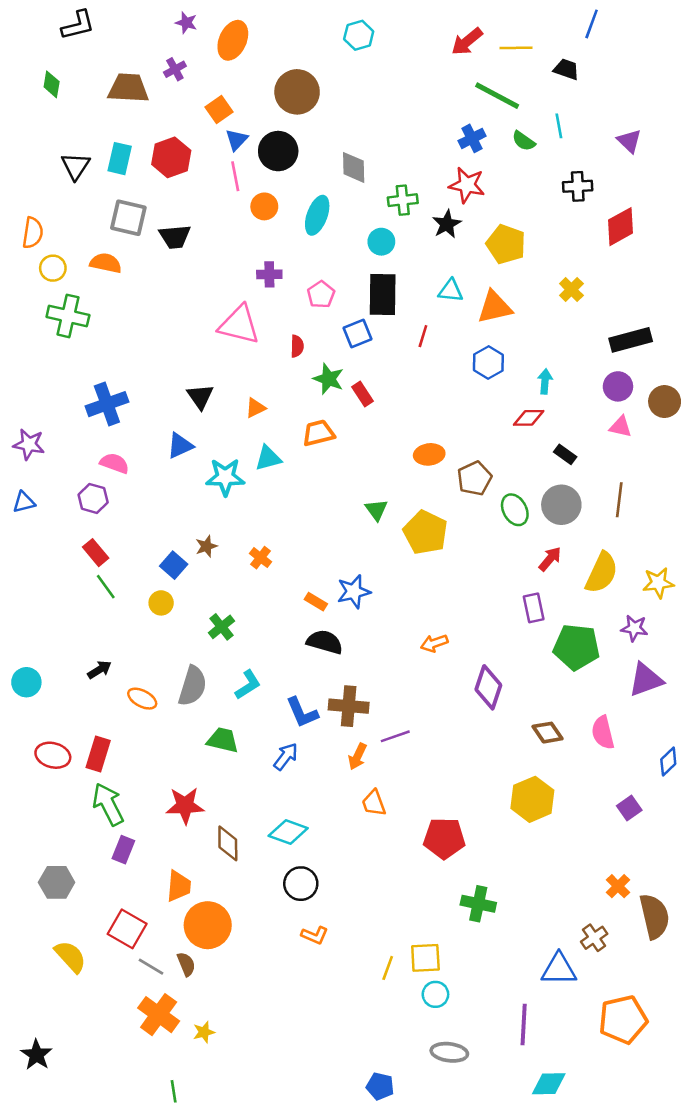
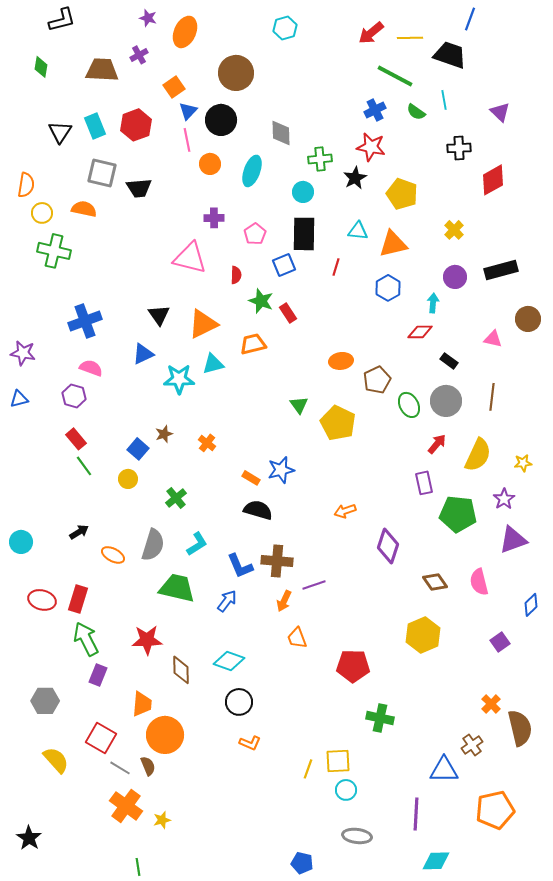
black trapezoid: (566, 69) -> (450, 55), size x1.6
cyan rectangle: (120, 159) -> (95, 126), turned -35
purple circle: (618, 386) -> (455, 277), moved
orange triangle: (255, 408) -> (203, 324), size x1.8
yellow star: (658, 583) -> (523, 463), size x0.7
purple star: (634, 628) -> (504, 499), turned 30
green trapezoid: (223, 740) -> (177, 588), size x1.4

